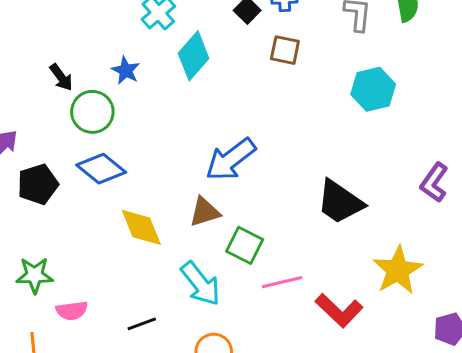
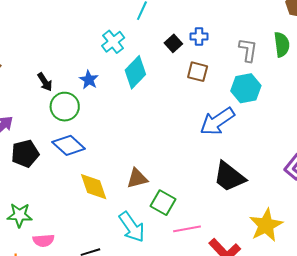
cyan hexagon: (373, 89) -> (246, 88), moved
blue arrow: (231, 160) -> (217, 121), moved

